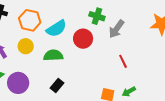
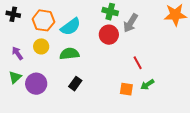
red circle: (83, 39) -> (109, 35), moved
red line: (123, 61) -> (138, 63), moved

